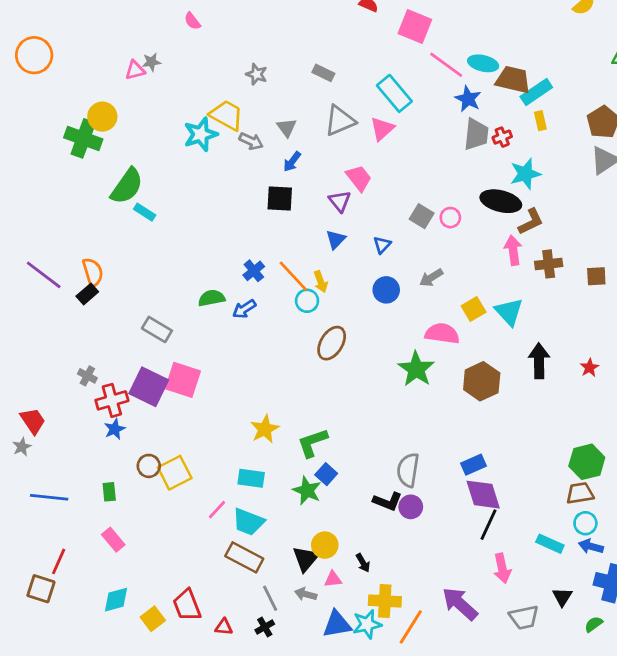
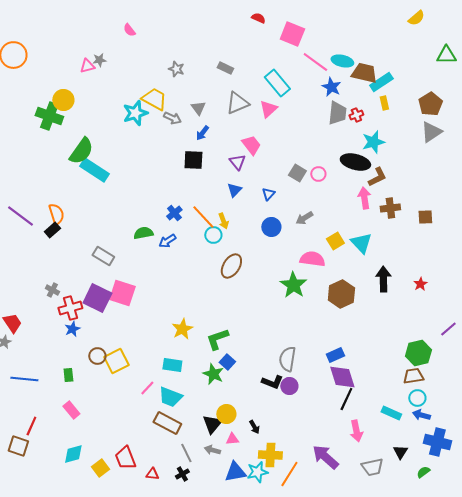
cyan rectangle: (145, 212) -> (94, 170), size x1.8

